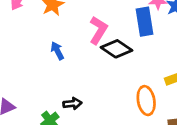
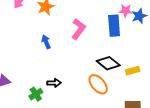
black diamond: (117, 49) -> (108, 63), moved
orange ellipse: (146, 101) -> (98, 84), moved, turned -35

